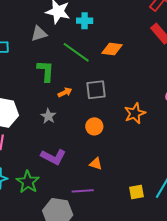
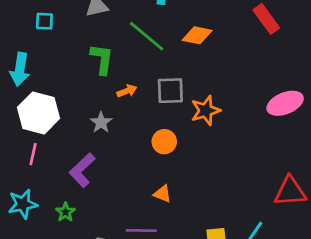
orange star: (135, 113) -> (206, 111), moved
purple L-shape: (53, 157) -> (82, 170), moved, turned 105
green star: (28, 182) -> (65, 212), size x0.6

